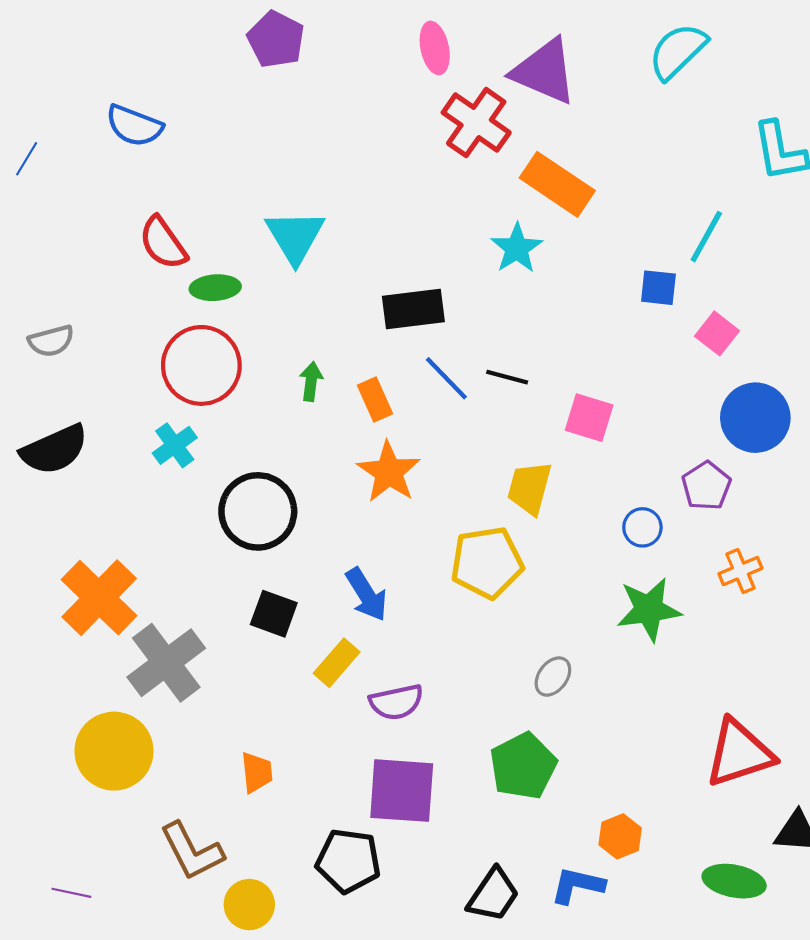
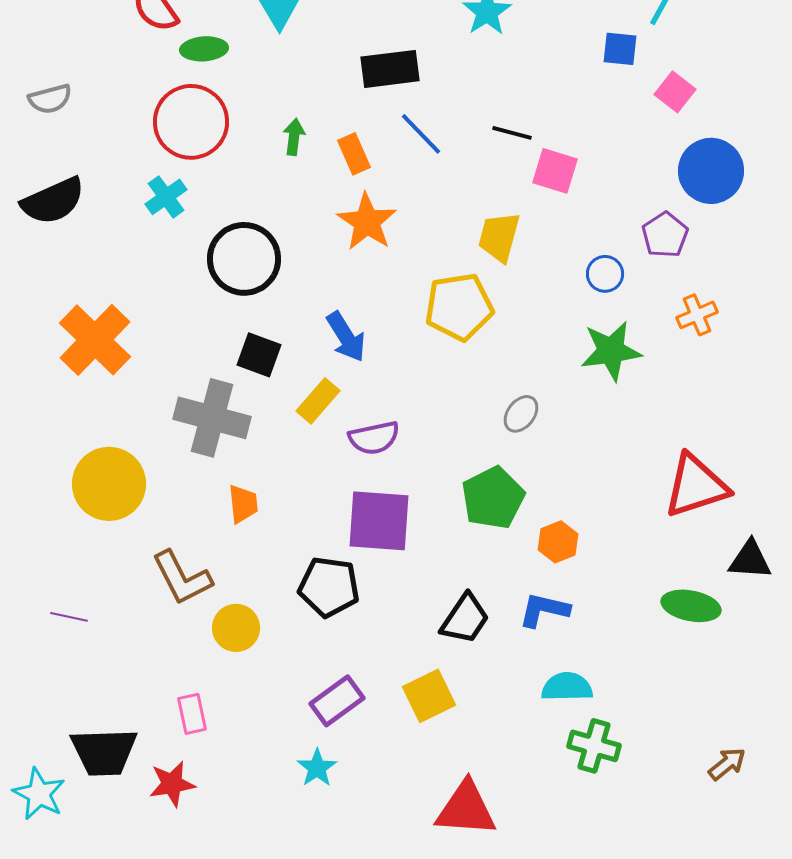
black line: (507, 377) -> (512, 133), moved
gray cross: (166, 663) -> (212, 418), moved, turned -38
orange hexagon: (620, 836) -> (558, 542), moved

